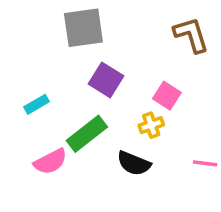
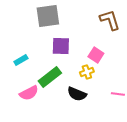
purple square: (106, 80) -> (61, 46), turned -30

